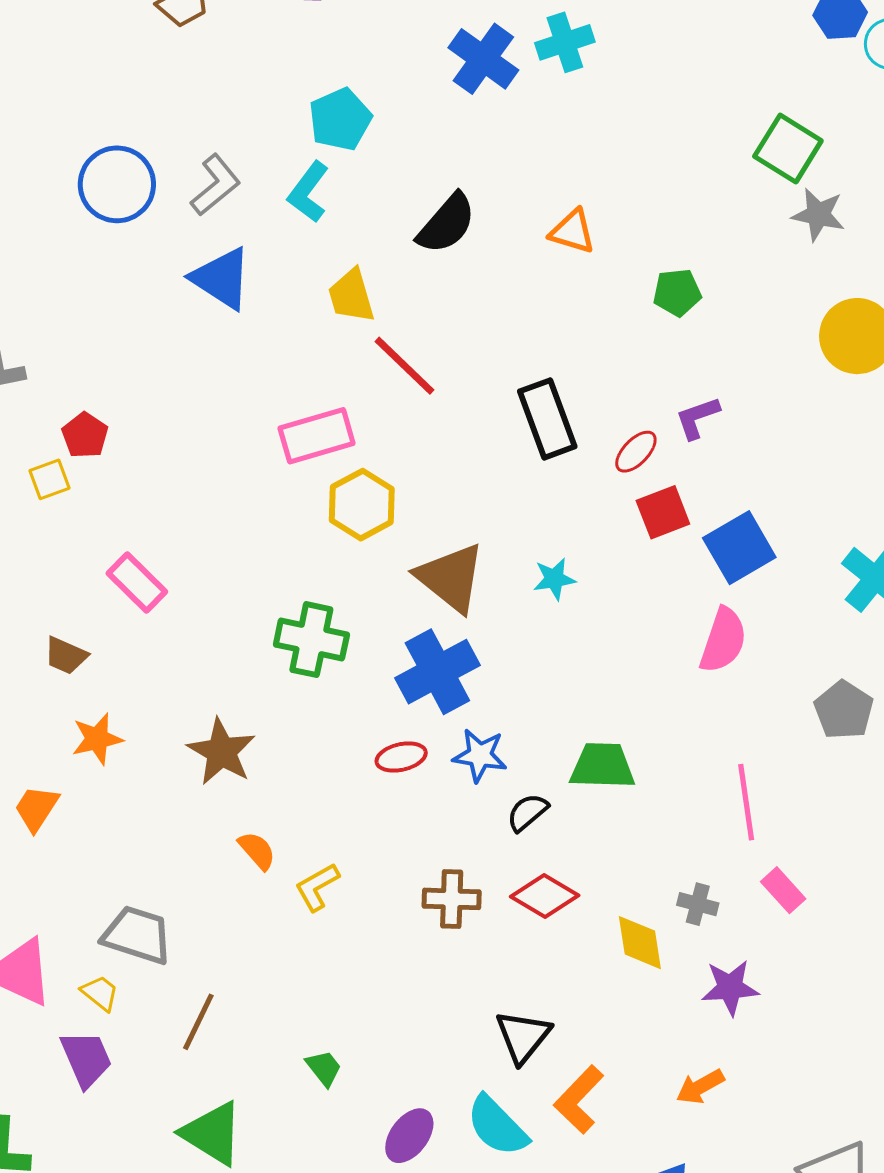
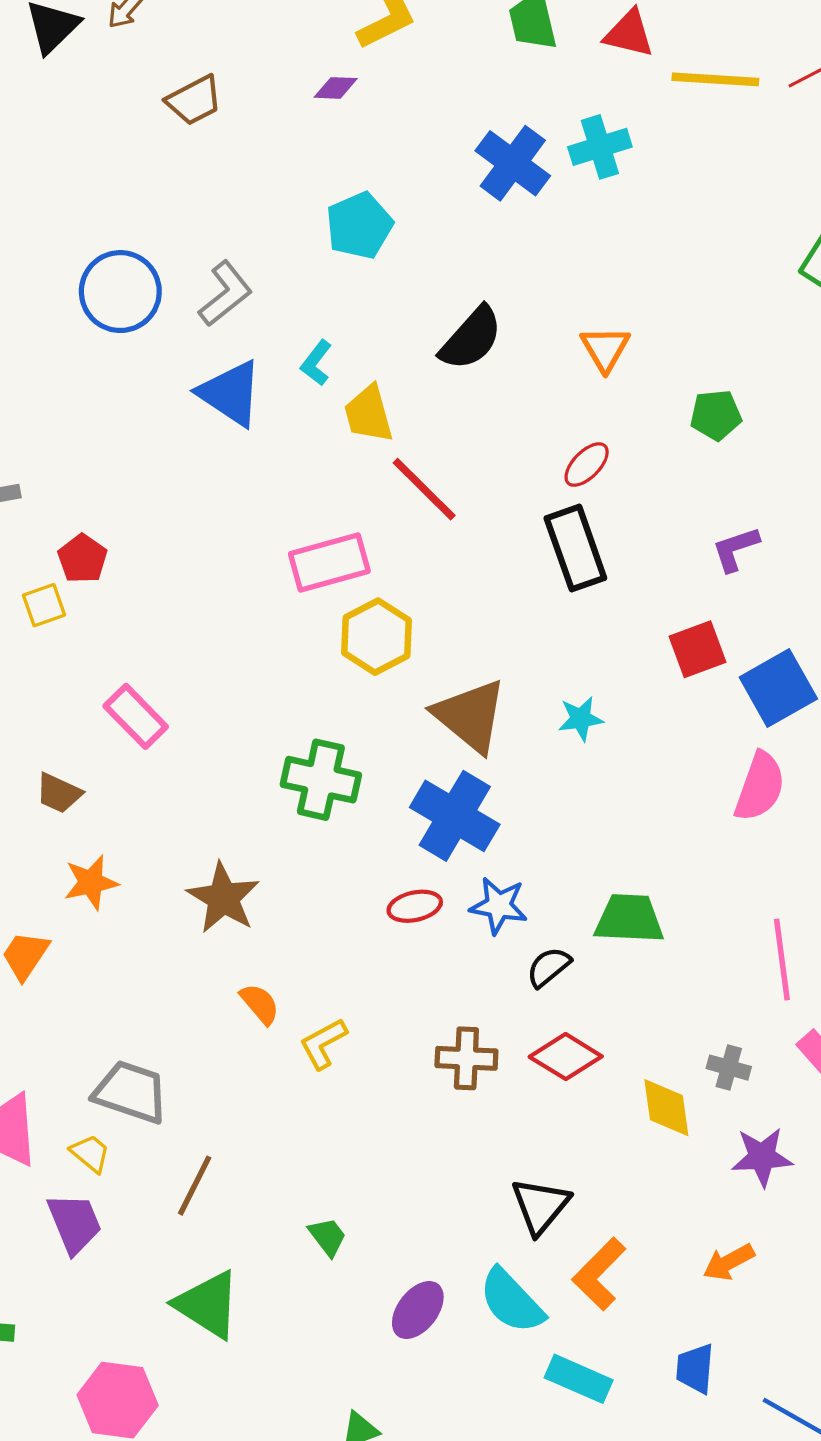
cyan L-shape: (308, 192) -> (316, 363), moved, size x0.7
orange triangle: (573, 232) -> (605, 349), turned 42
red ellipse: (636, 452) -> (587, 465), moved
blue cross: (437, 672) -> (455, 816), turned -32

